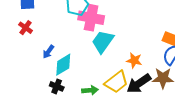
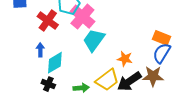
pink cross: (91, 18) -> (82, 17), turned 30
red cross: (25, 28) -> (48, 21), moved, size x1.5
blue arrow: (48, 52) -> (40, 50), turned 144

